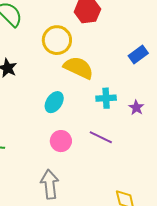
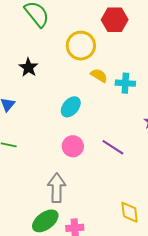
yellow semicircle: (78, 68) -> (99, 76), size x0.6
cyan cross: (106, 98) -> (125, 83), moved

